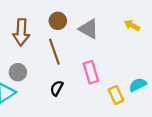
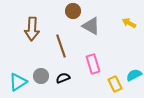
brown circle: (58, 21) -> (73, 11), moved
gray circle: (18, 72) -> (41, 76), moved
black semicircle: (57, 88) -> (63, 78), turned 40

